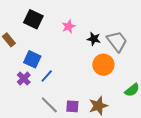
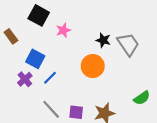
pink star: (69, 26) -> (63, 30), moved
orange circle: (103, 65) -> (93, 66), moved

